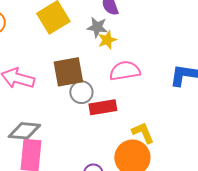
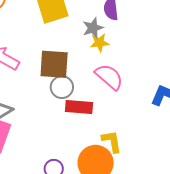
gray star: (97, 27) -> (93, 28), turned 30
pink semicircle: (125, 71) -> (109, 77), turned 36

